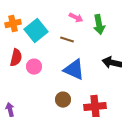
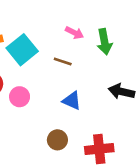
blue triangle: (74, 70) -> (72, 101), size x0.7

